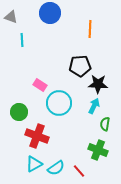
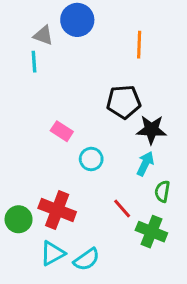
gray triangle: (11, 17) -> (43, 35), moved
cyan circle: (59, 103) -> (91, 159), size x0.6
green circle: (19, 112) -> (19, 219), moved
red line: (79, 171) -> (122, 208), moved

